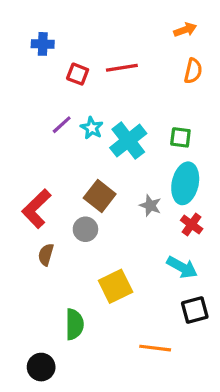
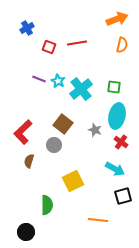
orange arrow: (185, 30) -> (117, 19), size x1.5
blue cross: (43, 44) -> (27, 28), turned -32
purple line: (62, 125) -> (39, 79), turned 64

